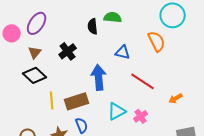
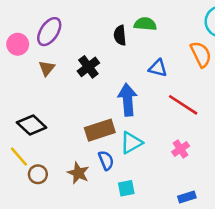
black diamond: (35, 75) -> (32, 125), moved
yellow line: (52, 100) -> (19, 157), moved, turned -36
cyan triangle: (117, 111) -> (131, 143), moved

